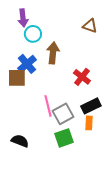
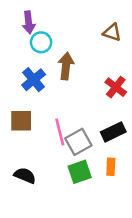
red cross: (82, 77) -> (116, 87), moved
brown square: (17, 78) -> (21, 121), moved
orange rectangle: (89, 123) -> (111, 167), moved

